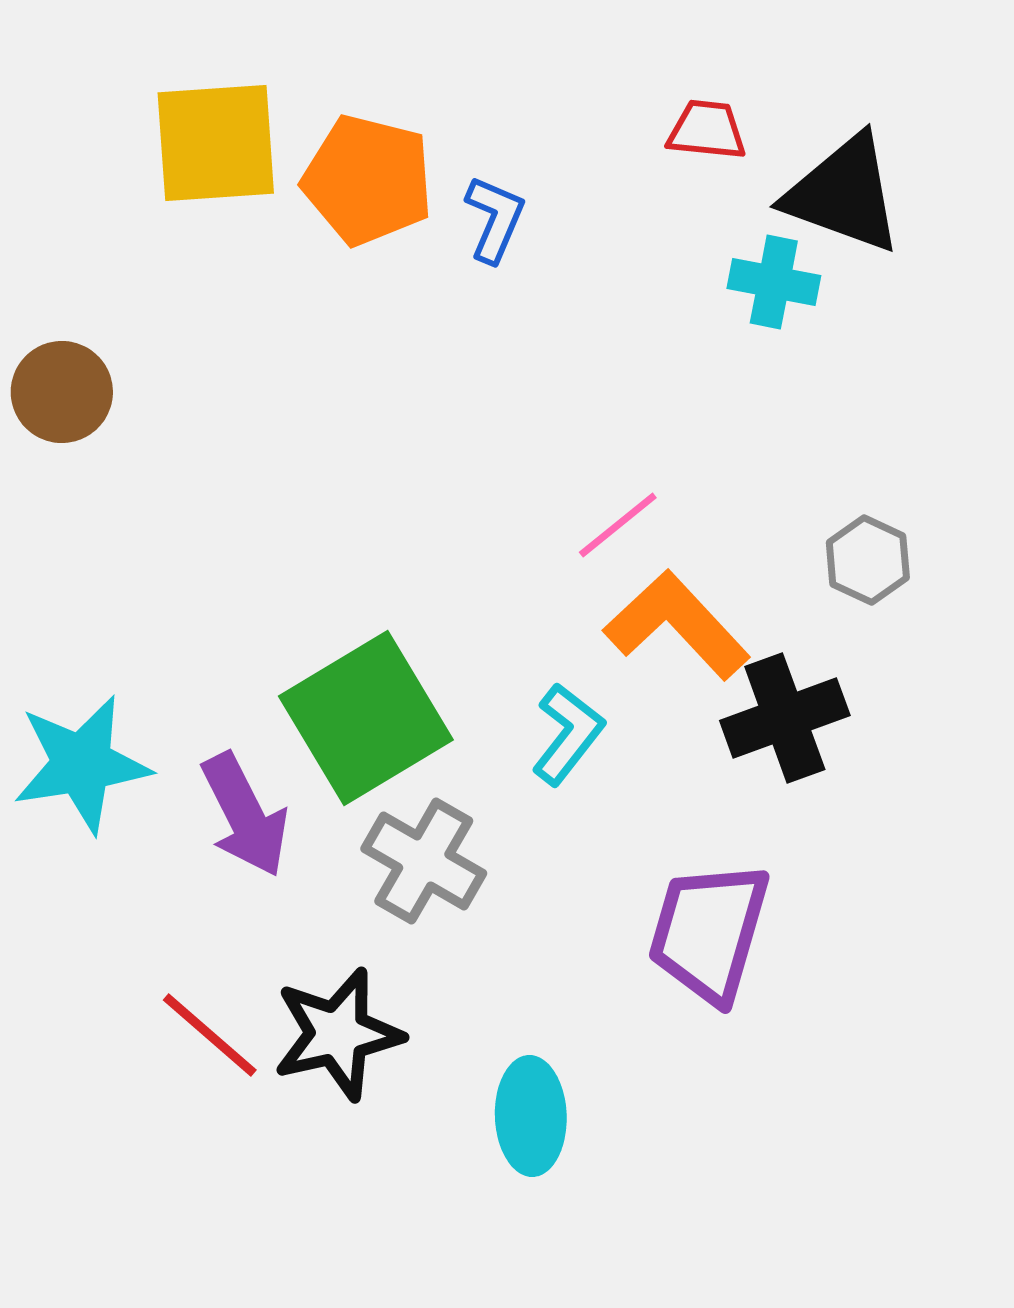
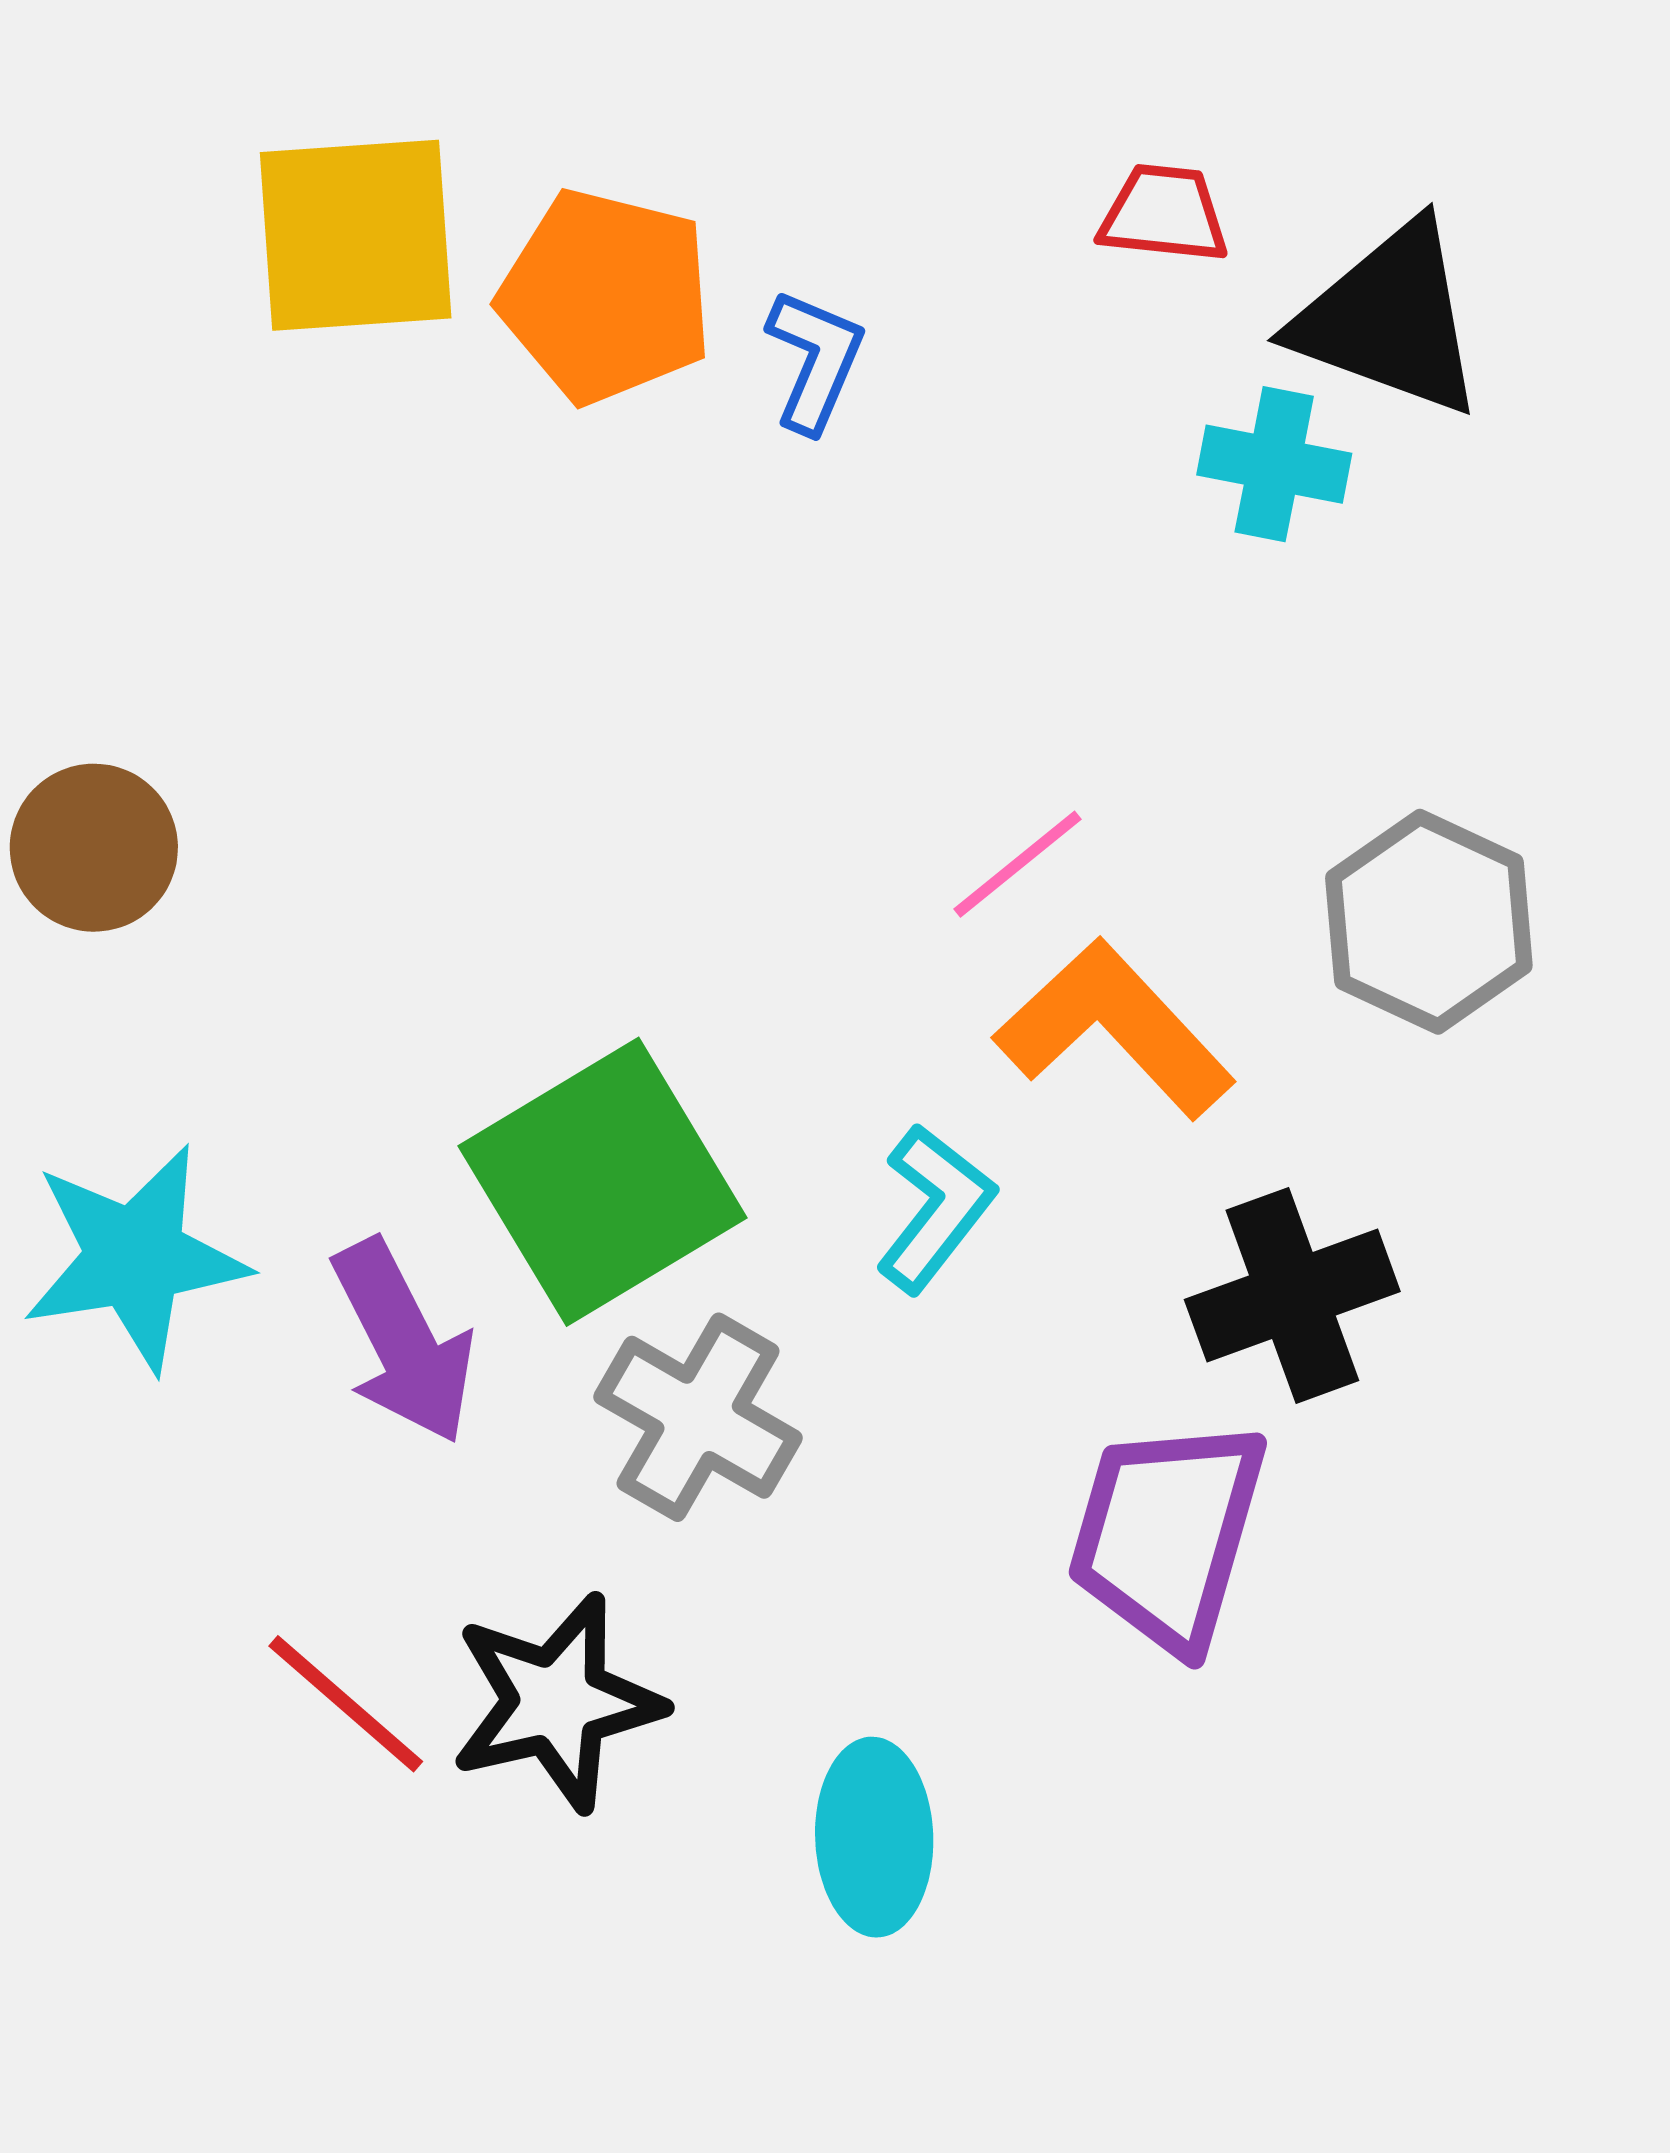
brown circle: (62, 392) -> (94, 848), moved
gray hexagon: (868, 560) -> (1429, 922), size x1.5
black cross: (785, 718) -> (1292, 1295), moved

